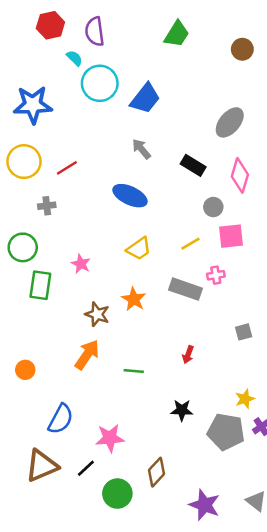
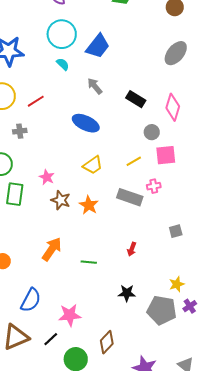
cyan semicircle: (74, 58) -> (63, 64), moved
gray ellipse: (230, 122) -> (176, 53), moved
brown star: (97, 314) -> (61, 200), moved

